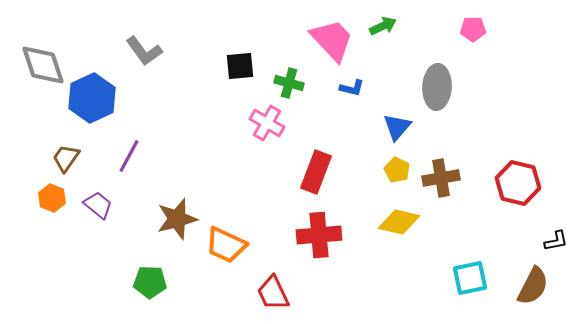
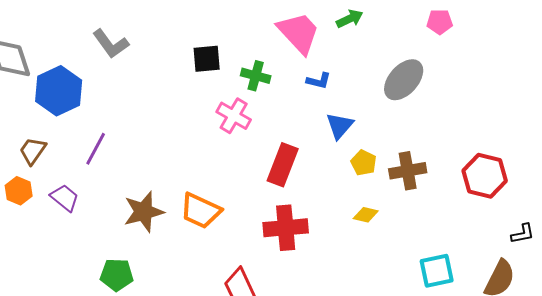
gray ellipse: (437, 87) -> (404, 80), turned 39
blue triangle: (397, 127) -> (340, 126), moved
yellow diamond: (399, 222) -> (366, 215), size x0.6
orange trapezoid: (226, 245) -> (201, 211), moved

